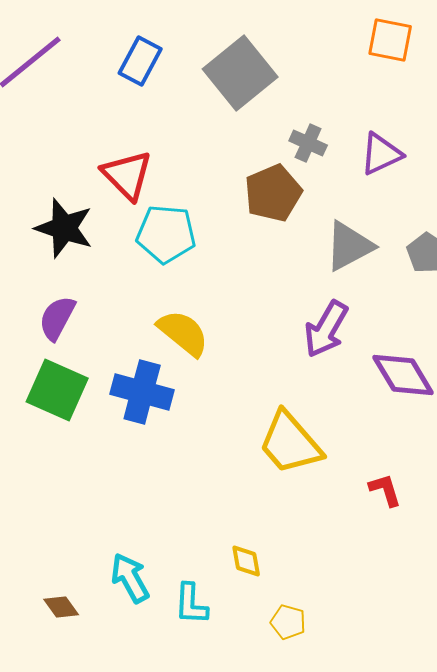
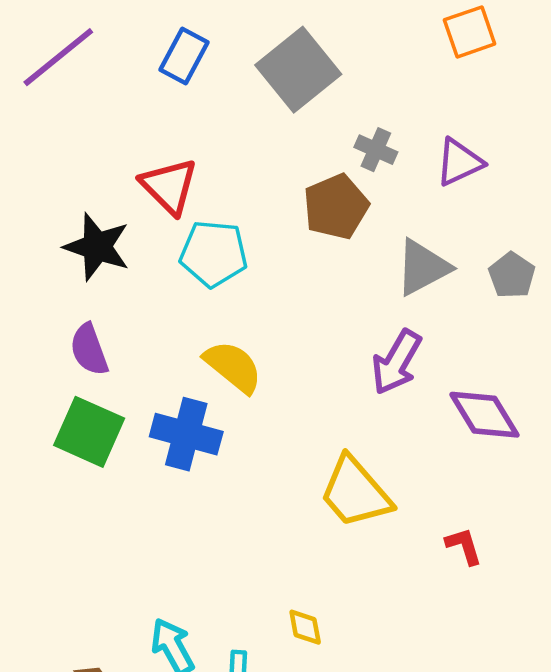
orange square: (390, 40) -> (470, 32), turned -30
purple semicircle: (57, 318) -> (89, 350), turned -48

